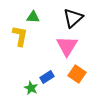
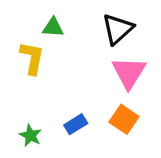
pink triangle: (67, 46) -> (129, 73), moved
green star: (31, 88) -> (30, 135), moved

